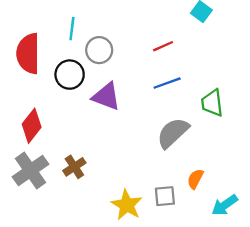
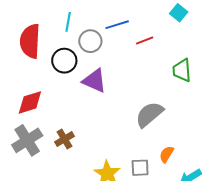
blue line: (167, 83) -> (117, 25), moved
green trapezoid: (212, 103) -> (182, 70), moved
red diamond: (32, 126) -> (30, 102), turned 32

